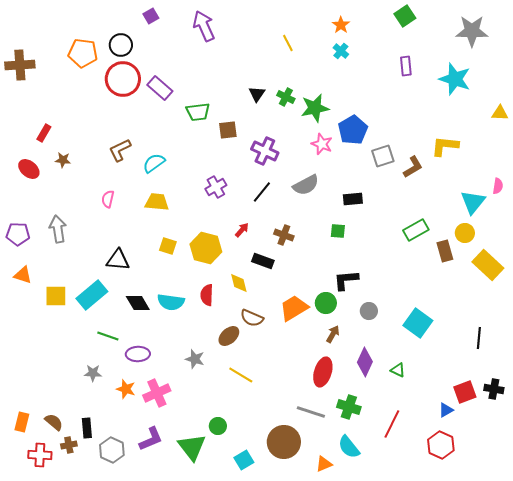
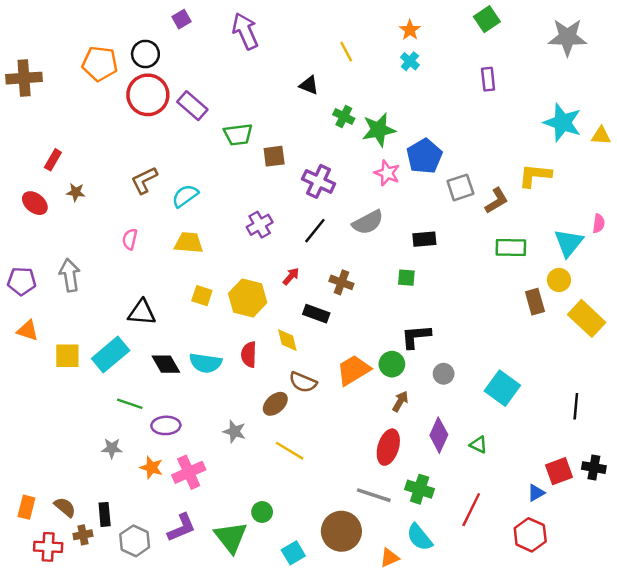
cyan star: (455, 79) -> (563, 123), moved
black triangle: (257, 94) -> (309, 85), moved, turned -42
green rectangle: (416, 230) -> (511, 248), moved, turned 30

